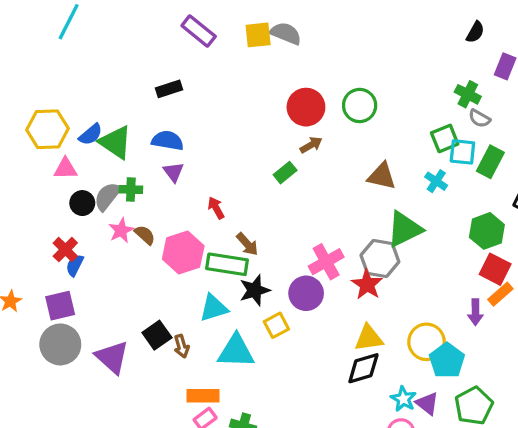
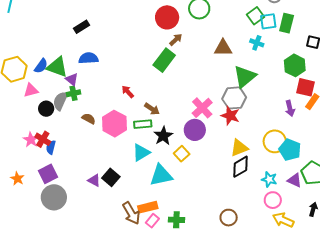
purple triangle: (173, 172) -> (72, 79), moved
green rectangle: (285, 173) -> (164, 60), size x1.6
pink star: (121, 230) -> (31, 140), moved
green rectangle: (227, 264) -> (143, 124), size x0.7
purple arrow: (475, 312) -> (290, 108), moved
brown arrow: (182, 346) -> (131, 213), moved, size x1.6
purple triangle: (112, 357) -> (94, 180), moved, size x0.6
purple triangle: (427, 403) -> (295, 180), moved

